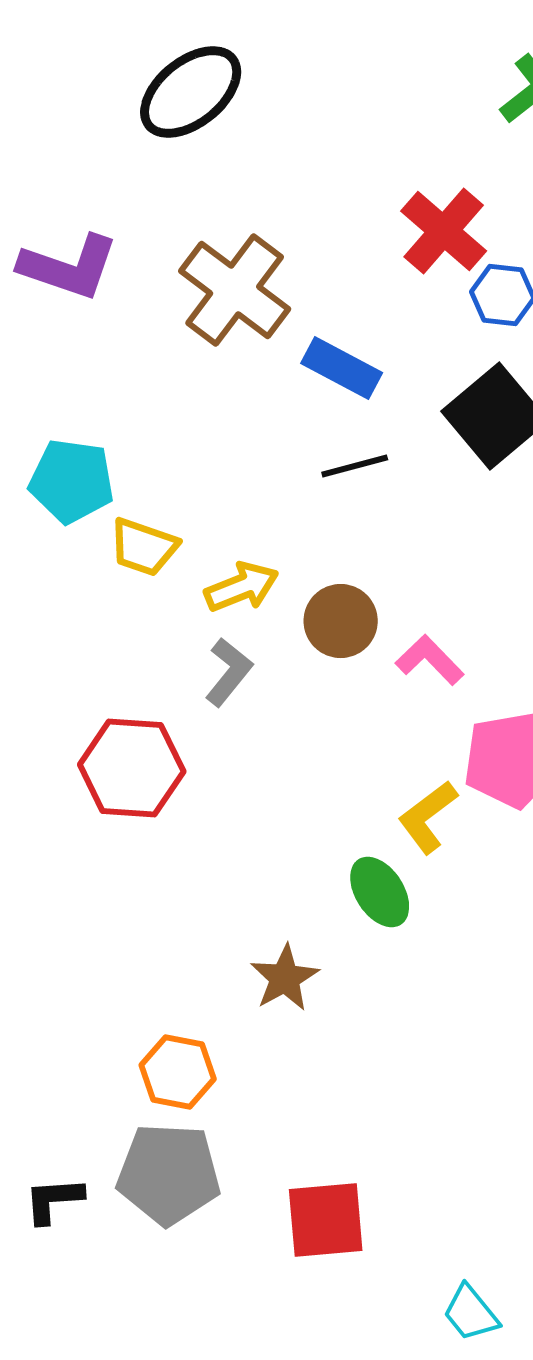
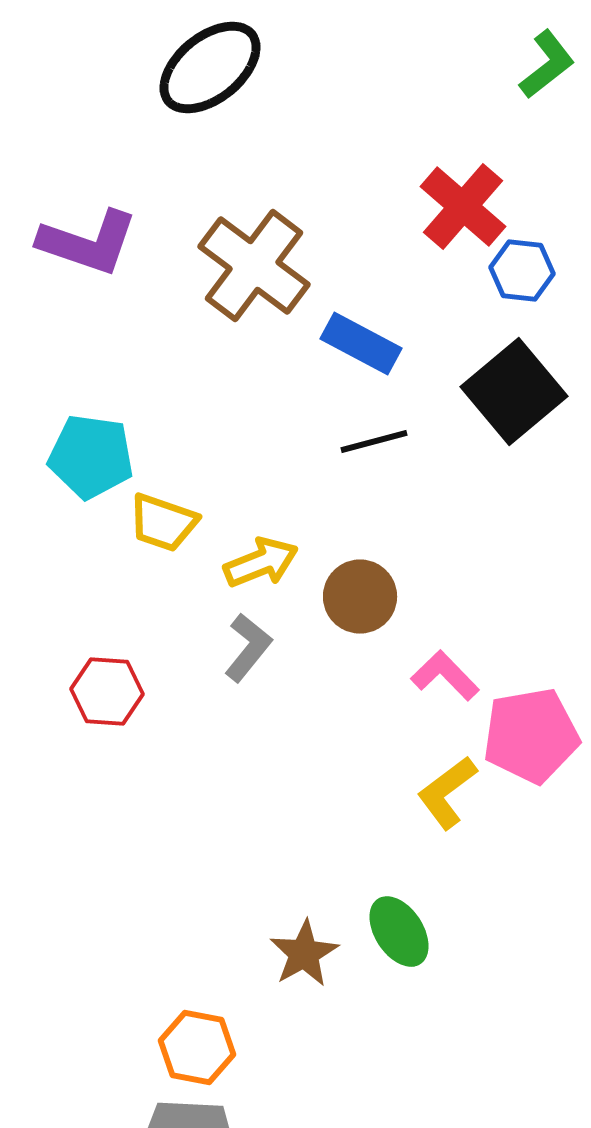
pink L-shape: (430, 660) -> (445, 676), moved
red hexagon: (132, 768) -> (107, 692), moved, size x0.7
green ellipse: (380, 892) -> (399, 932), moved

